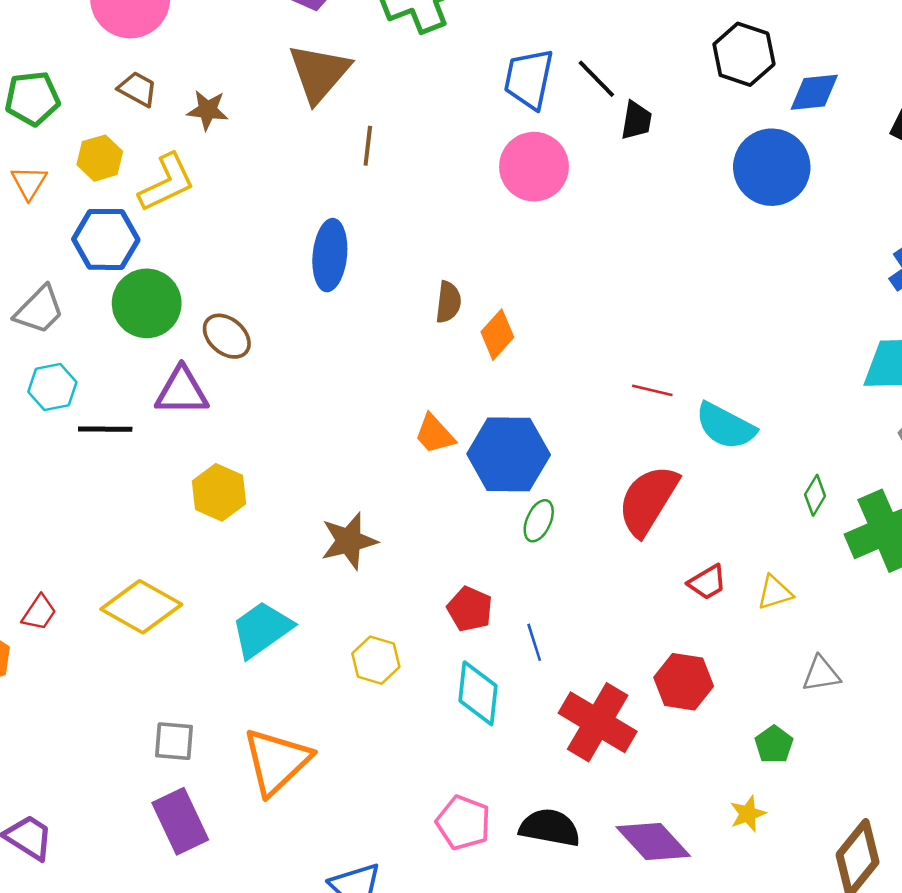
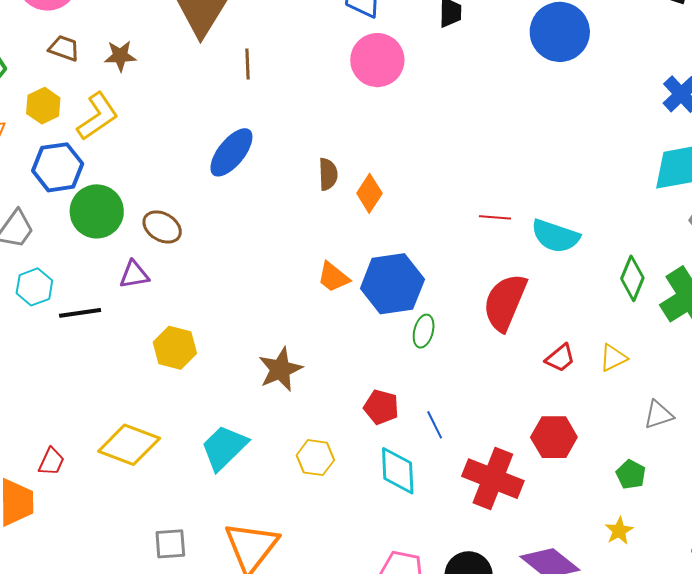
blue ellipse: (330, 255) -> (231, 152), turned 42
purple triangle: (182, 391) -> (134, 275), size x0.7
green diamond: (815, 495) -> (632, 278), size x1.4

